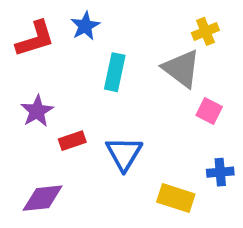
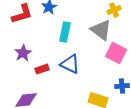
pink square: (209, 111) -> (116, 53), size x1.5
blue triangle: (124, 154) -> (70, 64), moved, turned -35

